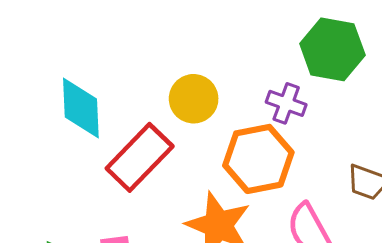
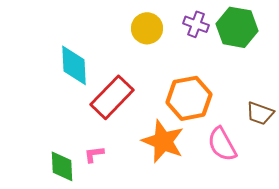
yellow circle: (194, 99) -> (147, 28), moved
purple cross: (286, 103) -> (196, 24), moved

